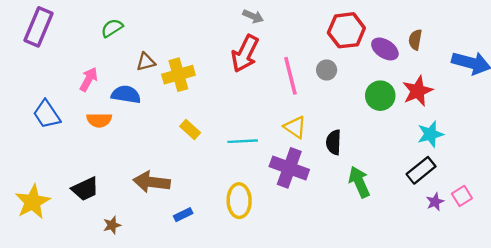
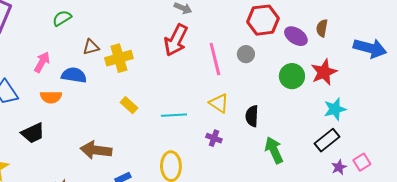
purple cross: (289, 168) -> (214, 138), size x0.5
black trapezoid: (85, 189) -> (33, 133), moved

